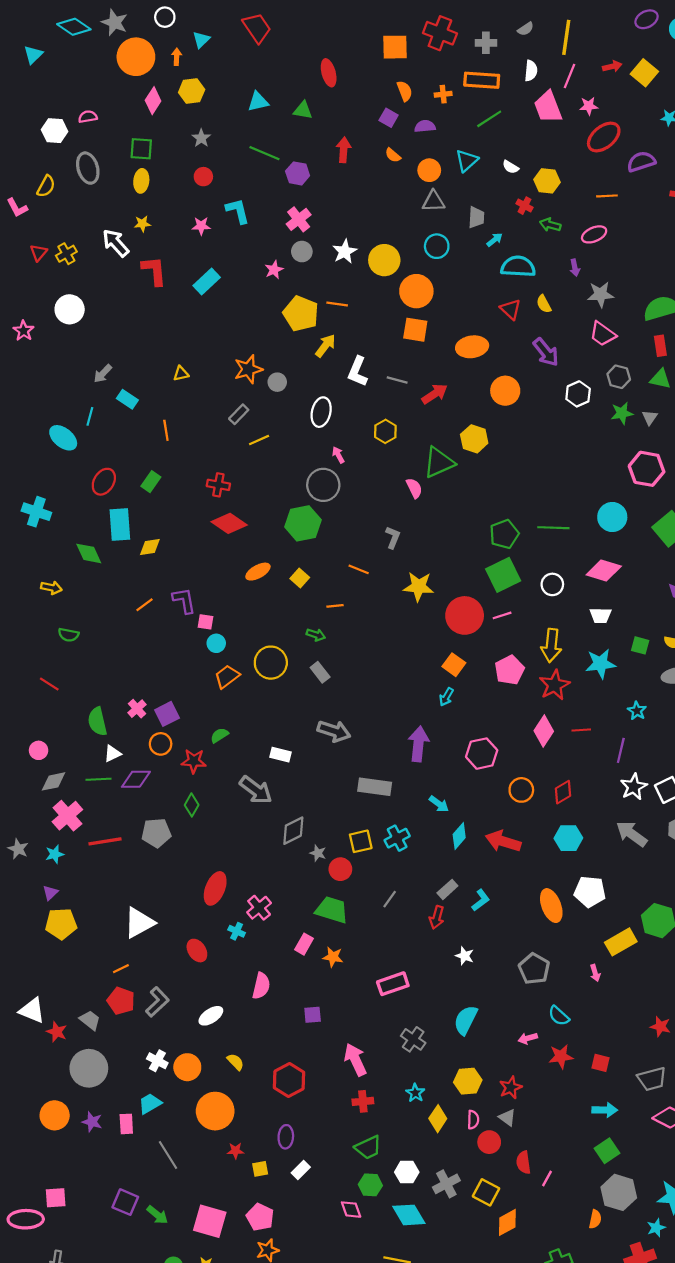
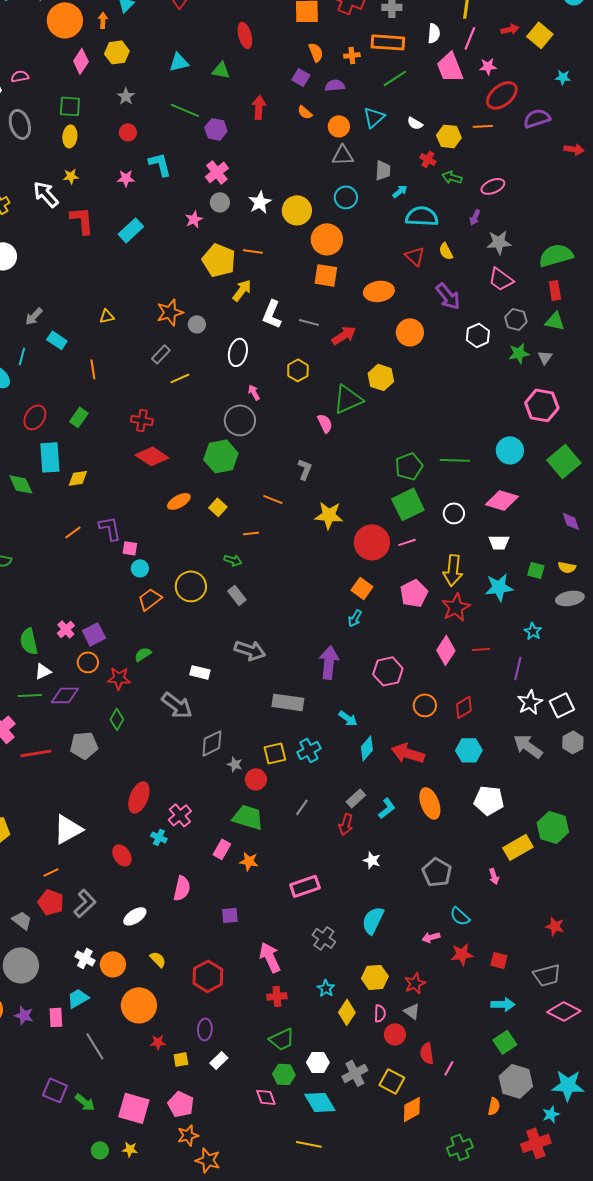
orange line: (607, 196) -> (483, 126), moved
purple arrow: (575, 268) -> (475, 217), turned 35
orange ellipse: (551, 906) -> (430, 803), moved

